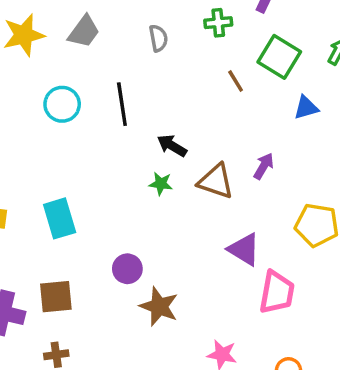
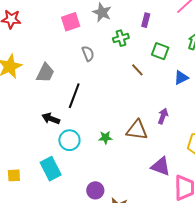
gray trapezoid: (84, 32) -> (45, 73), moved
green square: (279, 57) -> (160, 51), size x0.7
cyan circle: (62, 104) -> (69, 140), moved
black line: (122, 104) -> (74, 96), turned 40
black arrow: (172, 146) -> (51, 119), moved

